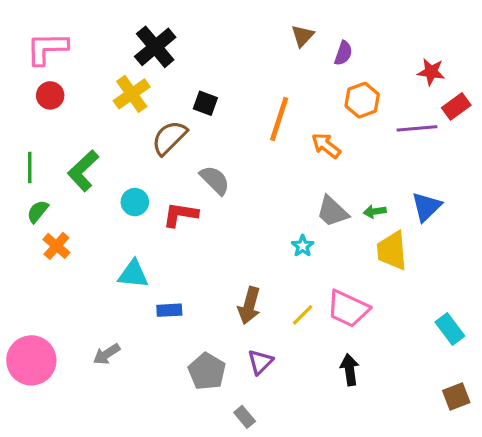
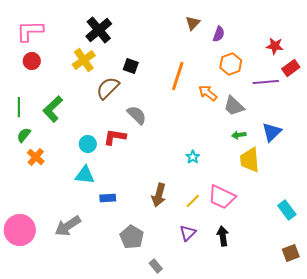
cyan circle: (135, 202) -> (88, 144), moved
gray trapezoid: (332, 211) -> (234, 106), moved
gray arrow: (107, 354) -> (68, 226), size x1.5
purple triangle: (260, 362) -> (188, 233), moved

